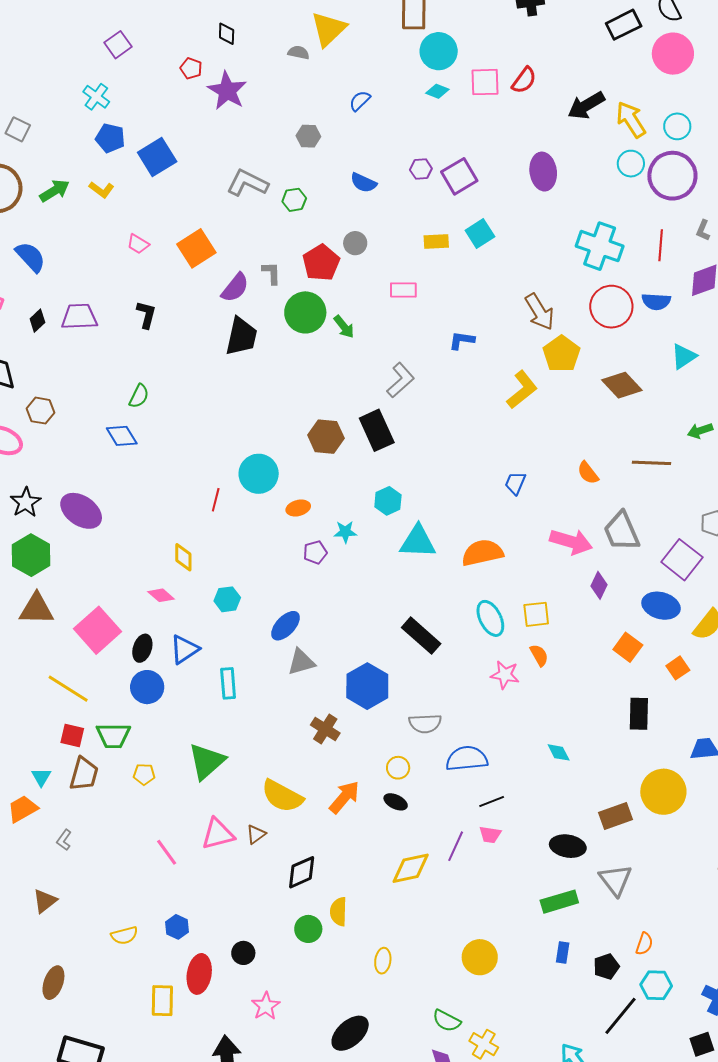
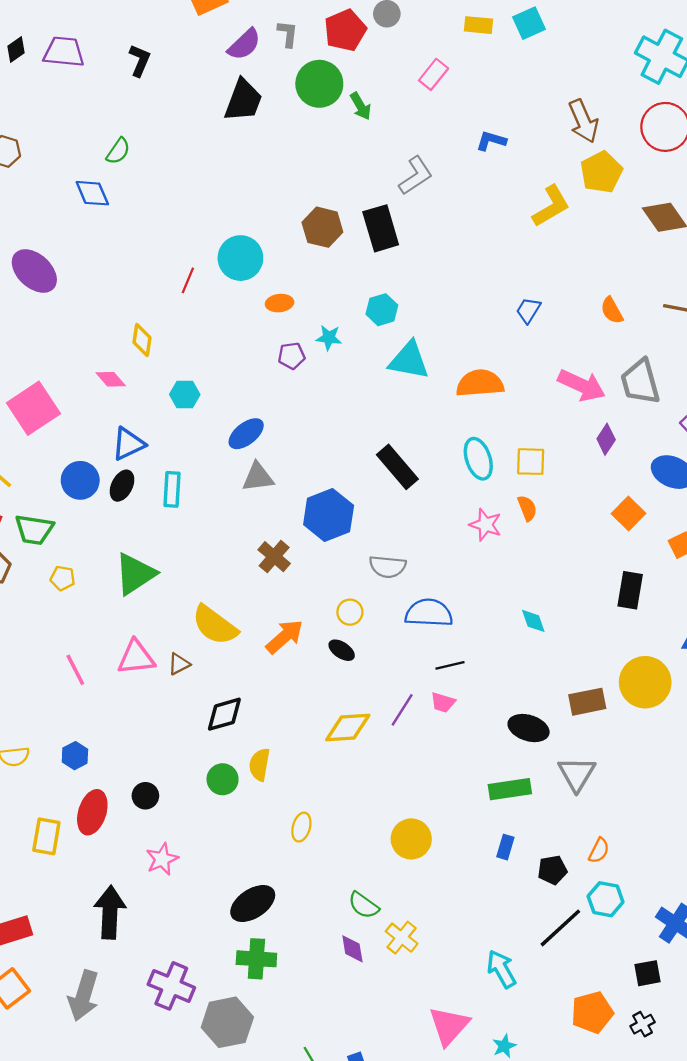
pink rectangle: (403, 290) -> (434, 74), turned -60
black ellipse: (142, 648) -> (122, 486), moved

